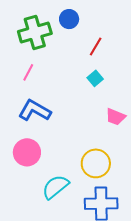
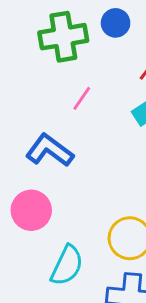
pink line: (28, 72) -> (82, 98), moved
cyan semicircle: (55, 187) -> (67, 265), turned 148

